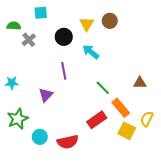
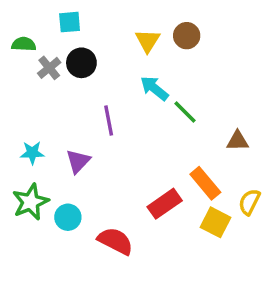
black circle: (64, 37) -> (81, 63), moved
cyan star: (12, 83) -> (32, 153), moved
green line: (103, 88) -> (185, 112), moved
cyan circle: (40, 137) -> (68, 217), moved
red semicircle: (68, 142) -> (115, 241), turned -140

